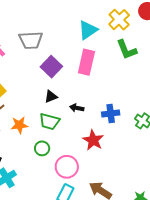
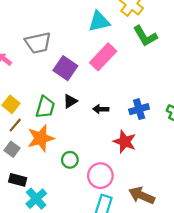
cyan triangle: (88, 30) -> (99, 21), turned 30
pink rectangle: (86, 62) -> (103, 57), turned 40
green trapezoid: (49, 122) -> (45, 107), moved, turned -80
orange star: (19, 125) -> (41, 138), size x1.4

